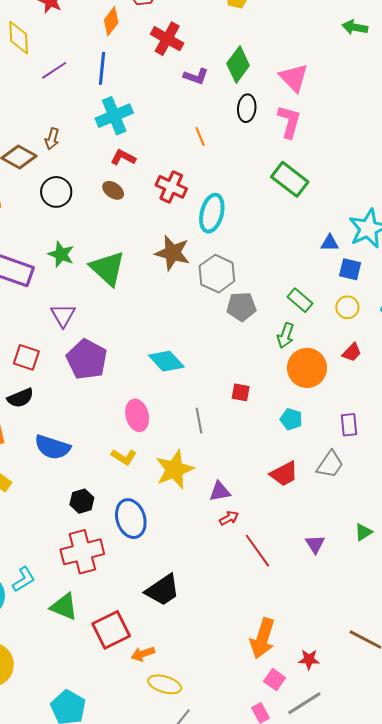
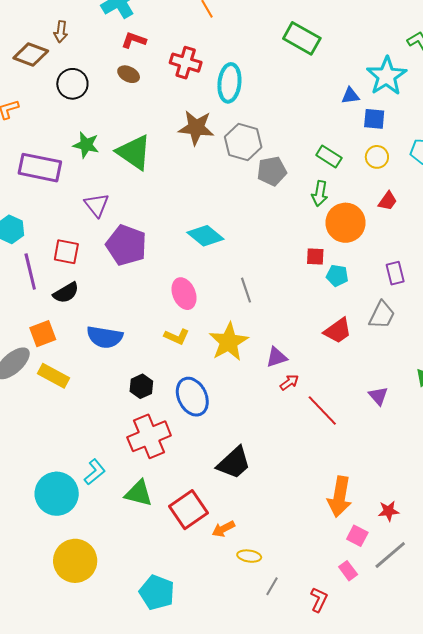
red square: (241, 392) -> (315, 256), moved
yellow ellipse: (165, 684) -> (249, 556), size x0.7

